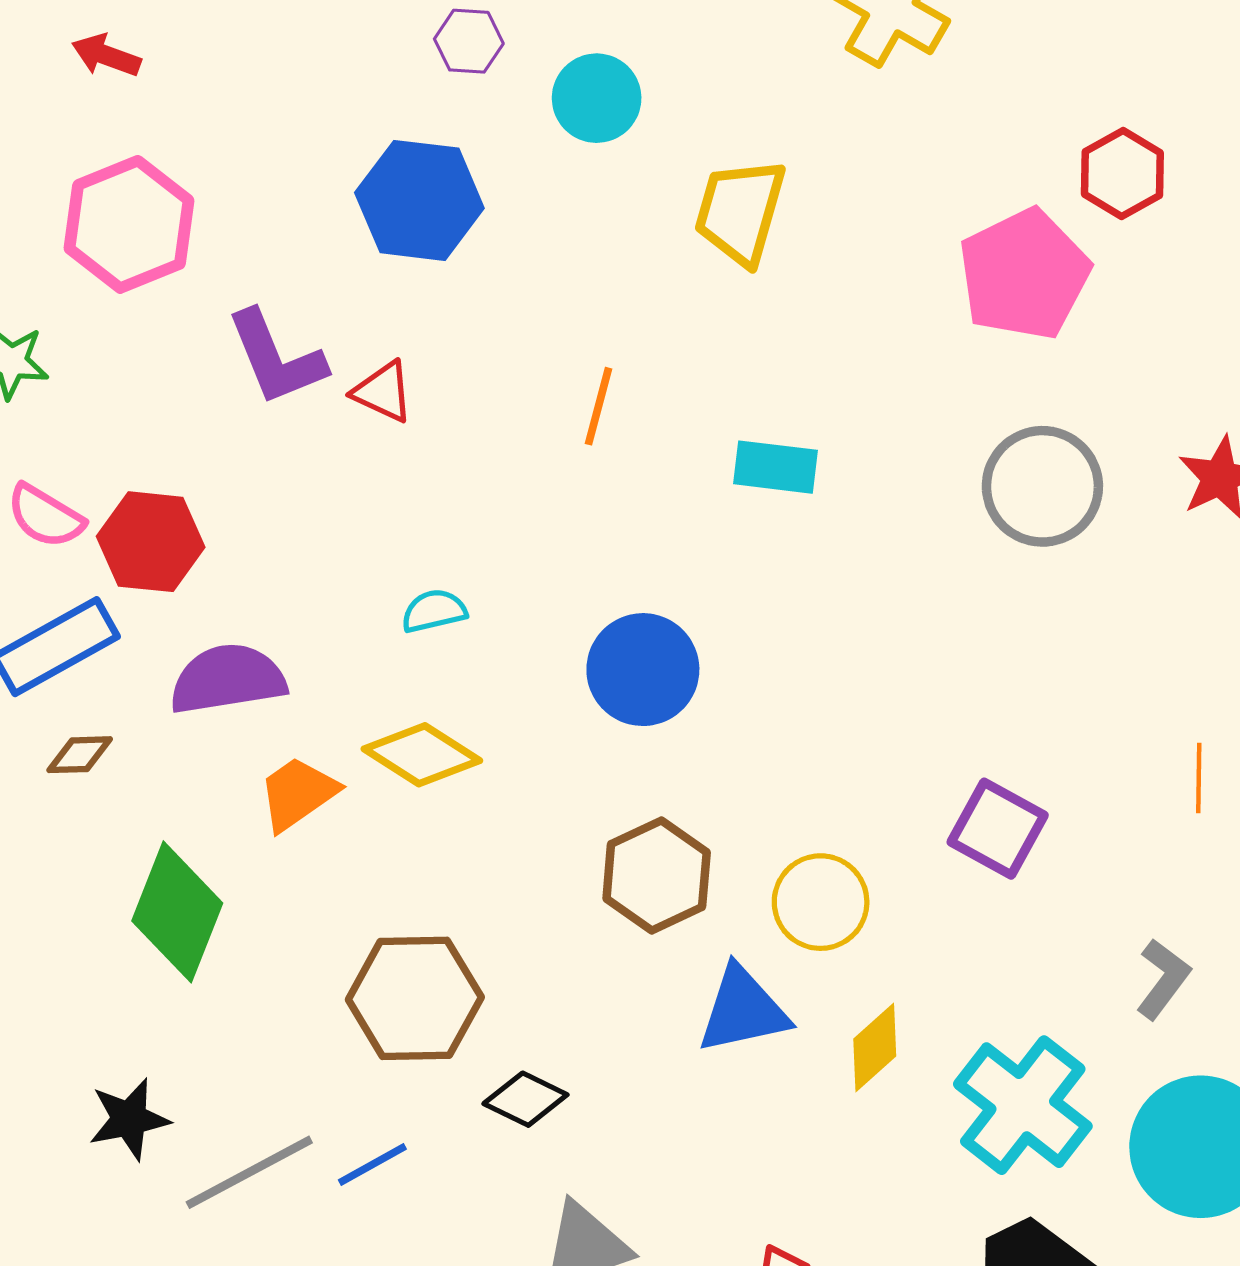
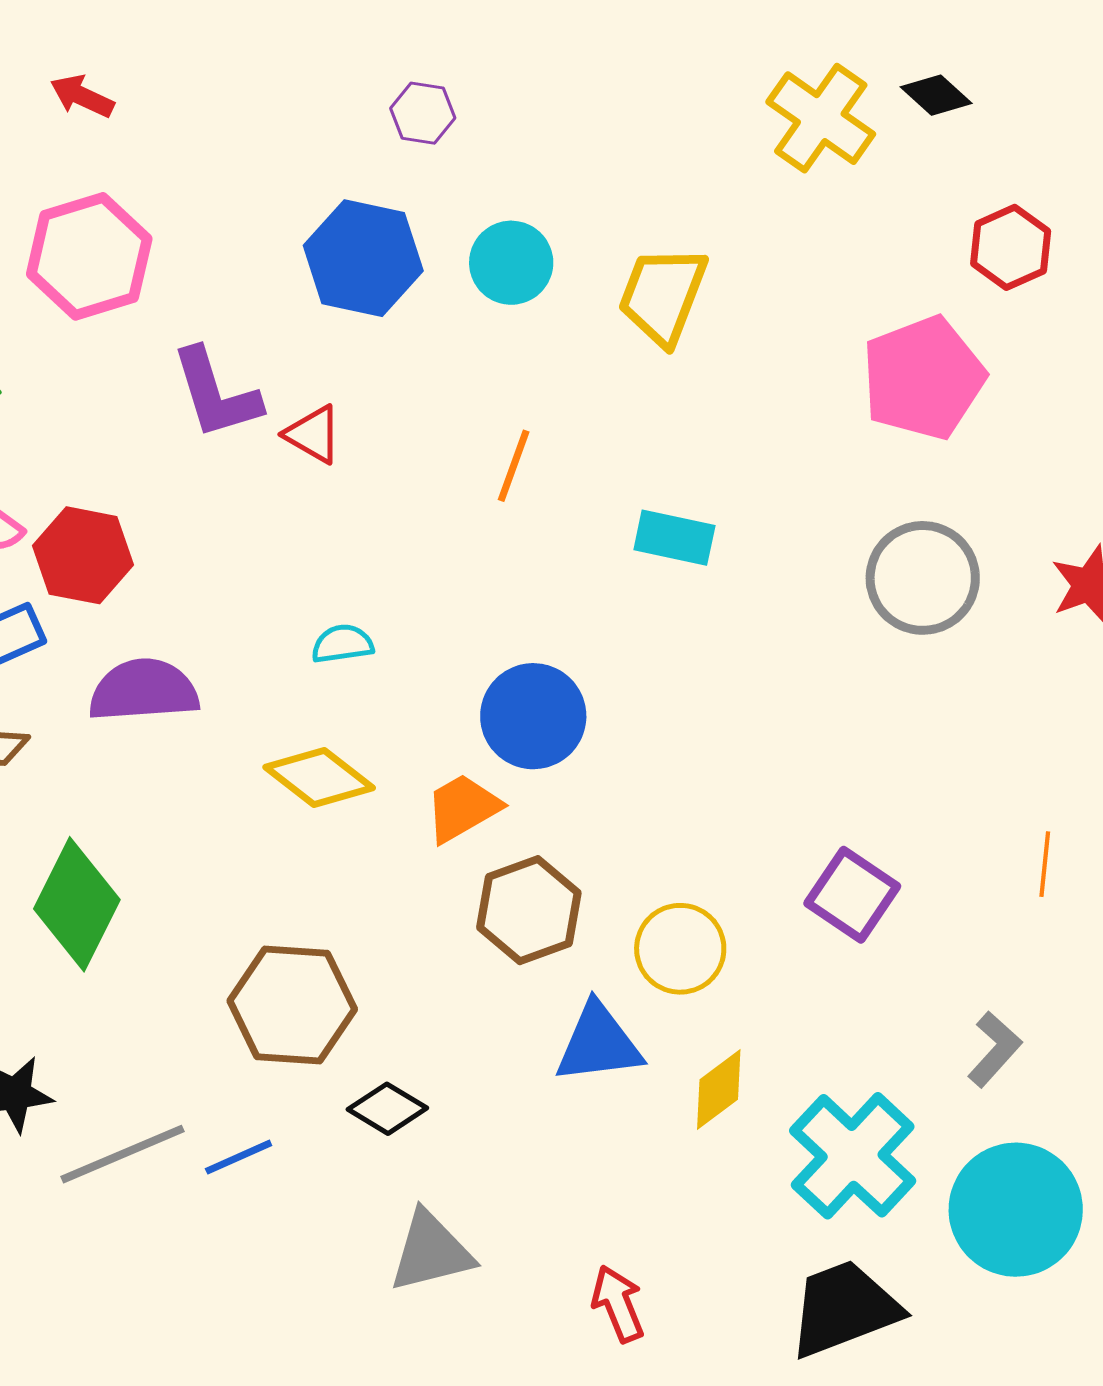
cyan circle: (597, 98) -> (511, 263), moved
red hexagon: (1122, 173) -> (1011, 247), moved
orange trapezoid: (298, 793) -> (463, 808), moved

